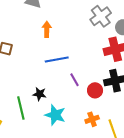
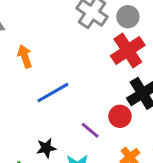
purple line: (75, 80) -> (90, 130), moved

